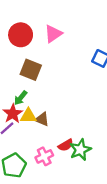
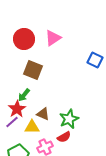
yellow triangle: (28, 116) -> (32, 127), moved
green star: (80, 150) -> (69, 119), moved

